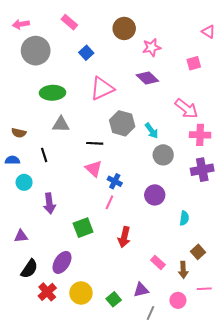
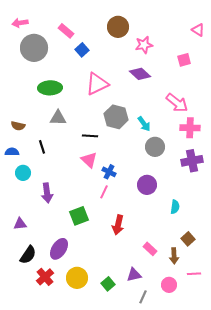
pink rectangle: (69, 22) -> (66, 31), moved

